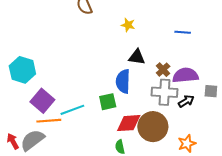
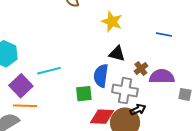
yellow star: (128, 25) -> (112, 22), size x1.5
gray cross: (165, 92) -> (125, 91), moved
black arrow: (186, 101) -> (138, 110), moved
cyan line: (72, 110) -> (49, 71), moved

